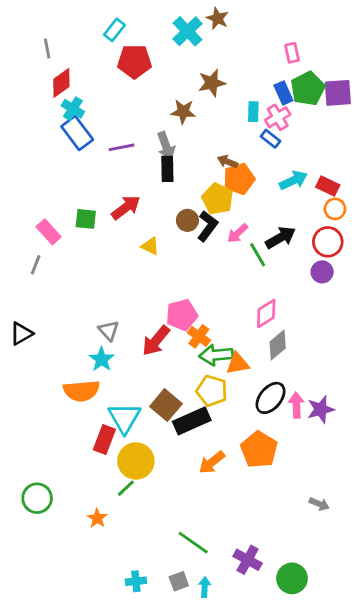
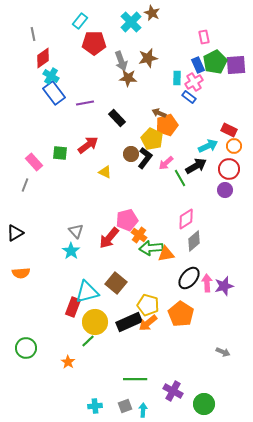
gray arrow: (166, 146) -> (121, 61), moved
black rectangle: (167, 169) -> (117, 118), turned -42
cyan arrow: (293, 180) -> (208, 146), moved
orange semicircle: (81, 391) -> (21, 273), moved, size x0.7
yellow pentagon: (212, 391) -> (148, 305), moved
cyan triangle: (124, 418) -> (87, 292), turned 45
black rectangle: (192, 421) -> (129, 322), moved
green line: (193, 543) -> (135, 379), turned -35

